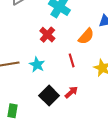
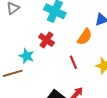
cyan star: (37, 65) -> (27, 56), moved

